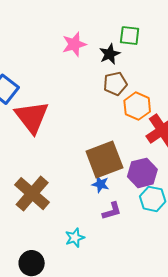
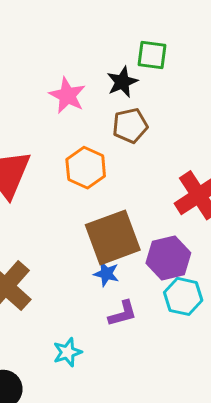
pink star: (74, 44) -> (67, 95), moved, turned -30
orange hexagon: (137, 106) -> (86, 168), moved

